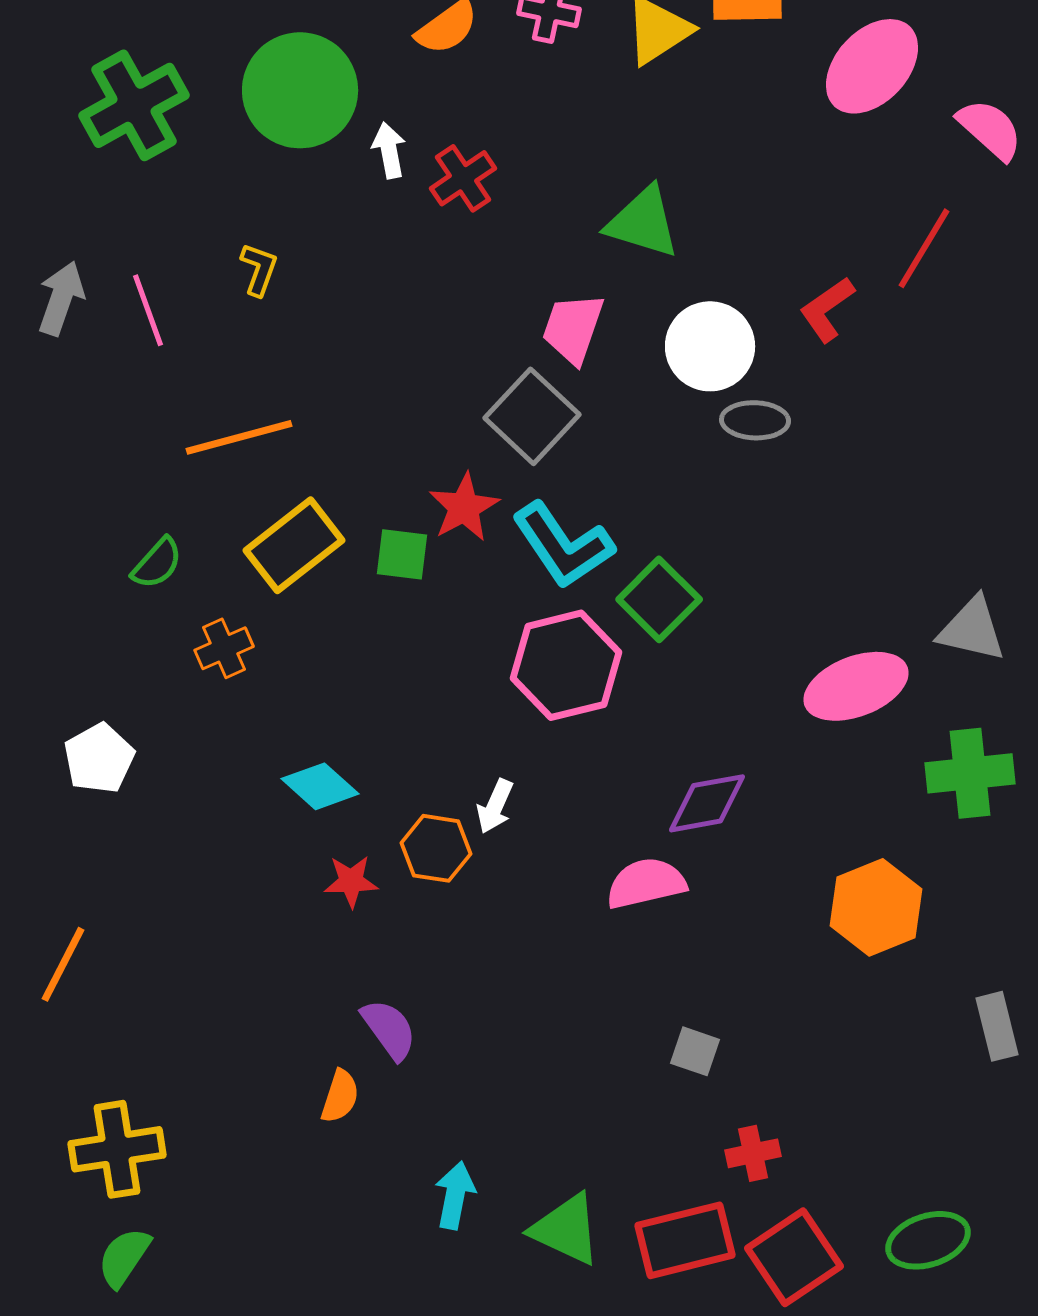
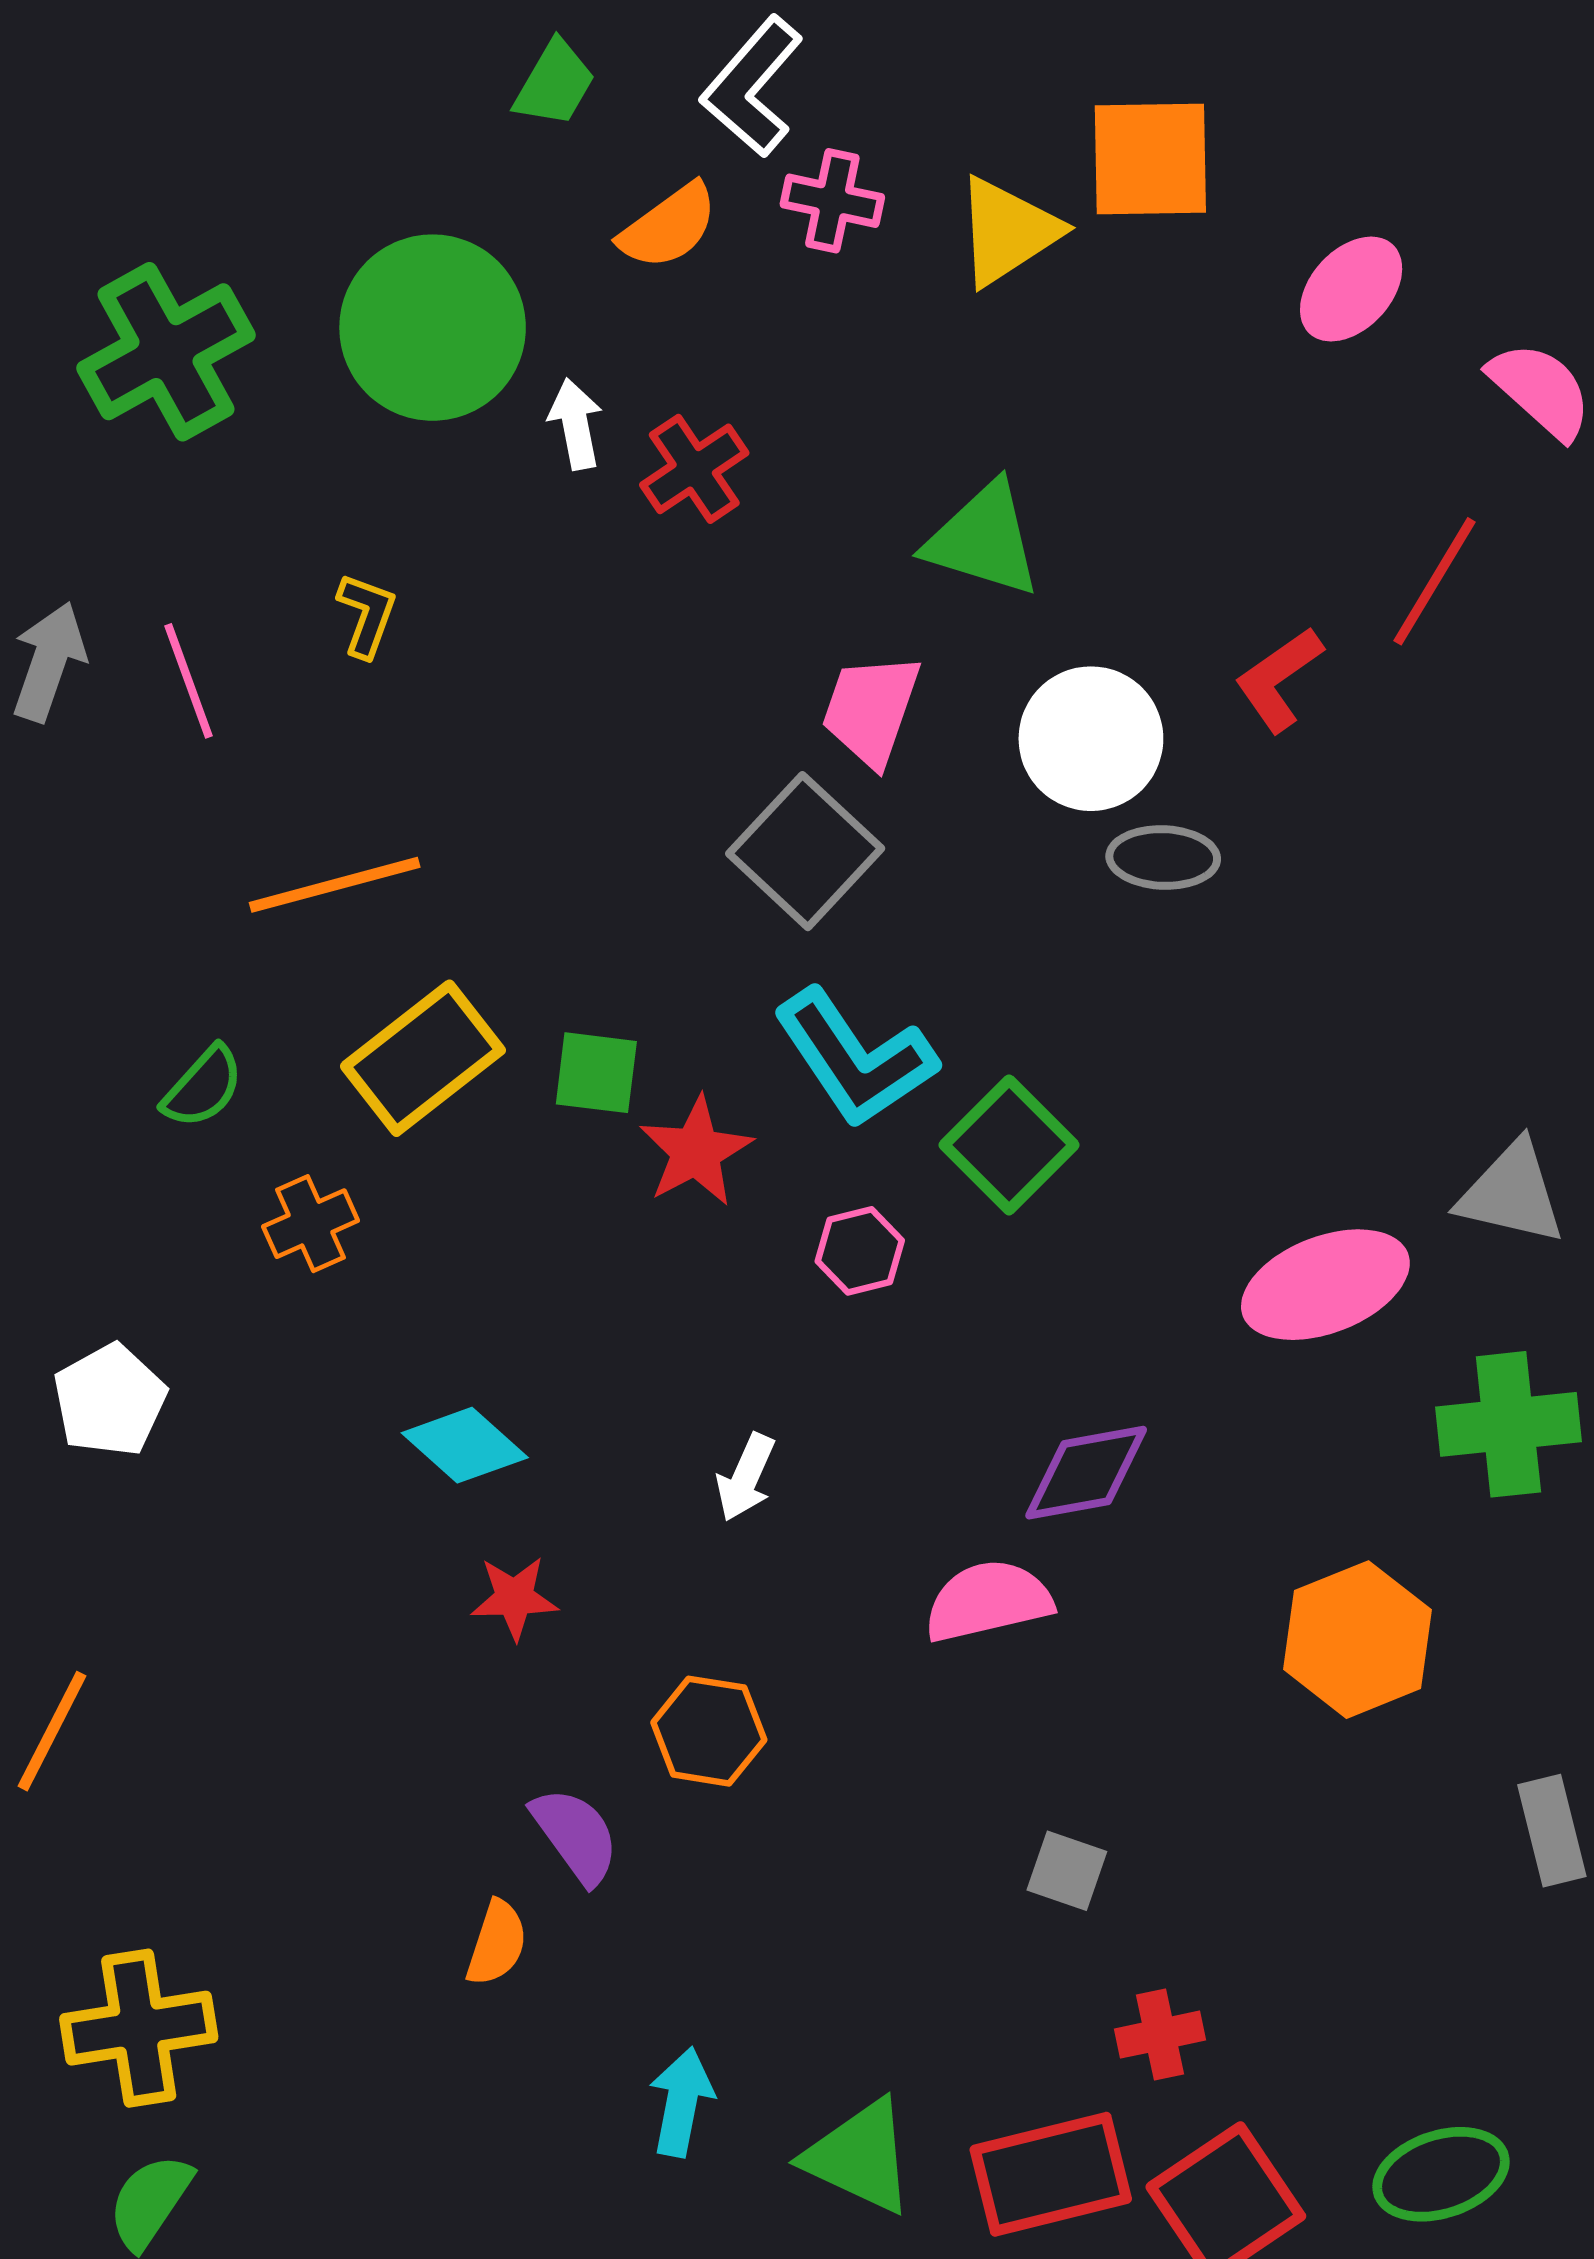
pink ellipse: (872, 66) -> (1351, 289), size x0.7
red star: (464, 507) -> (696, 1151), moved
pink hexagon: (566, 665) -> (860, 1251), size x0.5
orange hexagon: (436, 848) -> (709, 1731), moved

